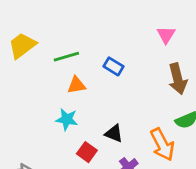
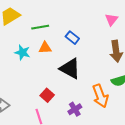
cyan star: (67, 119) -> (22, 52), moved
black triangle: (114, 133) -> (70, 69), moved, size x1.6

